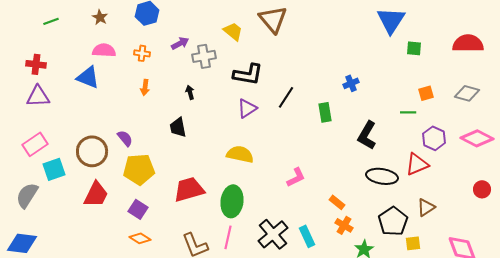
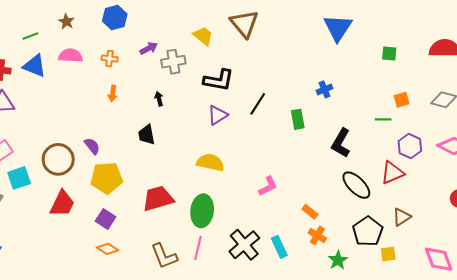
blue triangle: (391, 20) -> (338, 28), moved
green line: (51, 21) -> (30, 36), moved
blue triangle: (88, 77) -> (35, 66), moved
black ellipse: (382, 176) -> (356, 185), turned 36

